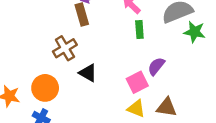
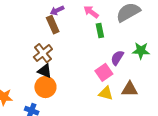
green star: (194, 32) -> (141, 51), moved
black triangle: (88, 73) -> (45, 71), moved
orange circle: (45, 88) -> (45, 87), moved

